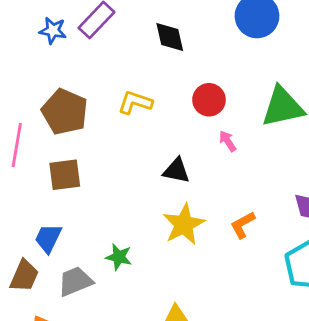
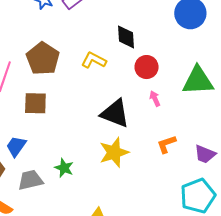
black diamond: (170, 37) -> (126, 37), moved
black triangle: (176, 171) -> (115, 113), size x1.5
orange L-shape: (243, 225) -> (166, 144), moved

